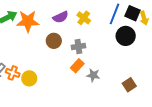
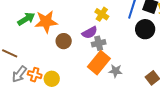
purple semicircle: (61, 17) -> (90, 33), moved
brown circle: (54, 41) -> (64, 41), moved
orange rectangle: (77, 66) -> (99, 63), size x1.6

